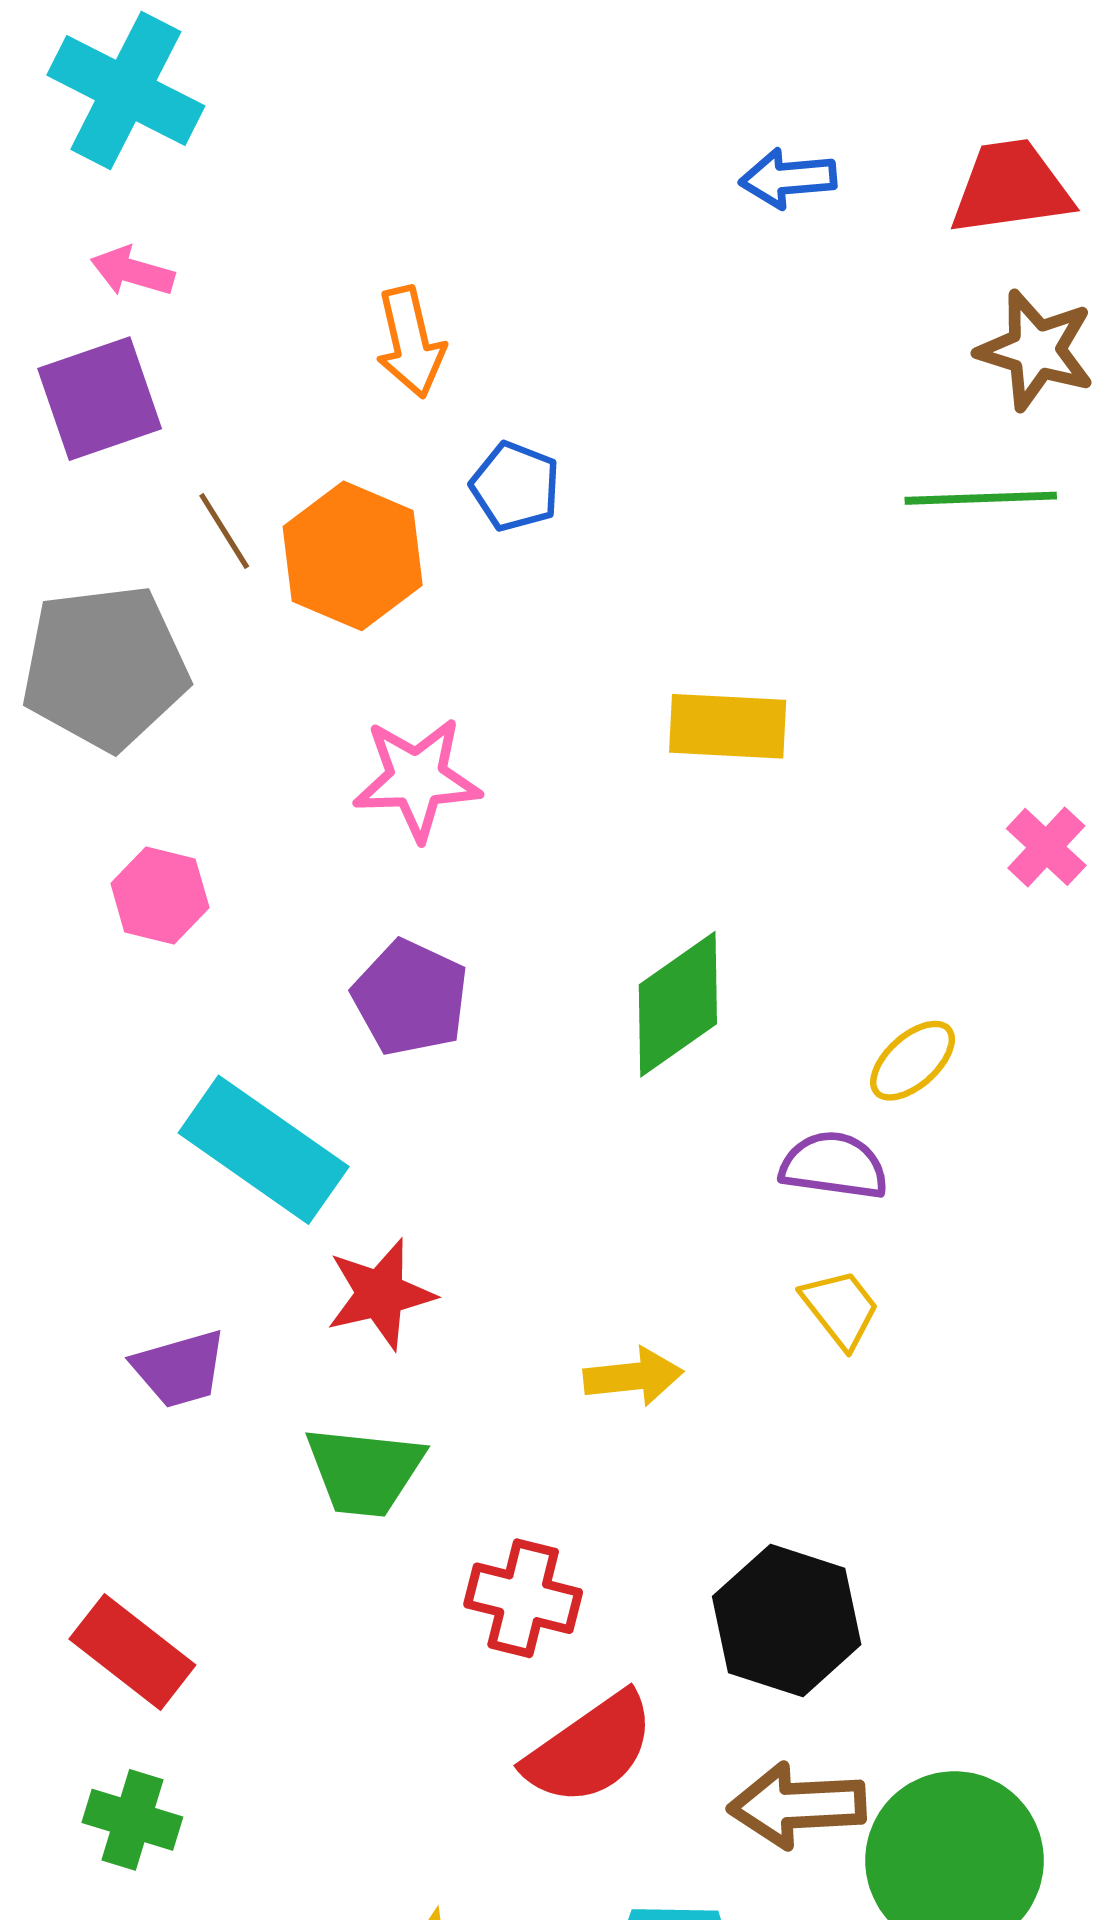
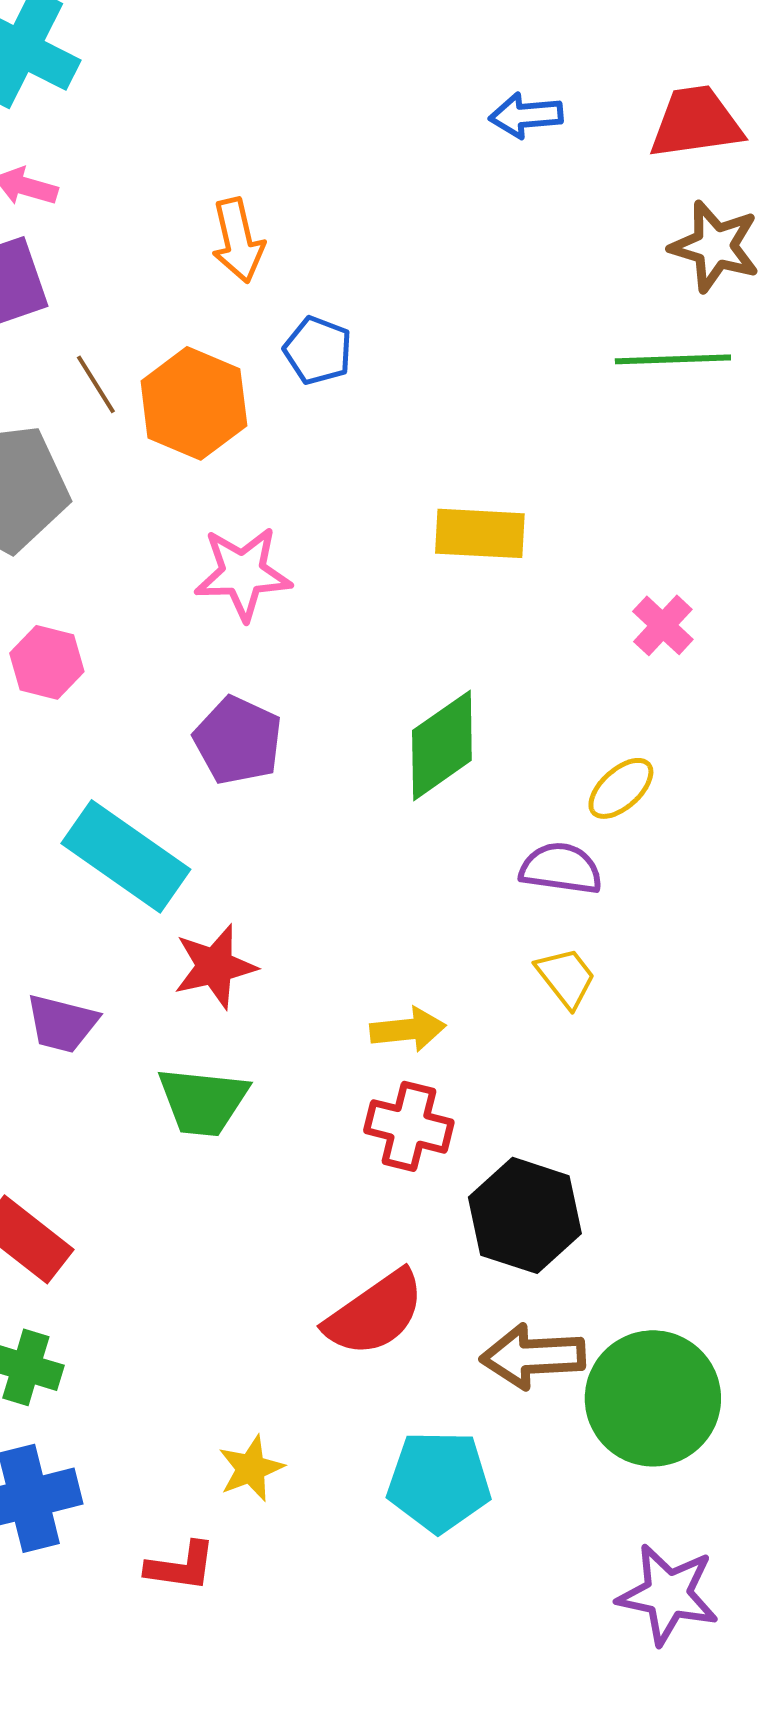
pink cross: (1046, 847) -> (663, 625), moved
purple trapezoid: (180, 1369) -> (62, 1023), turned 30
red cross: (523, 1598) -> (409, 1126), moved

